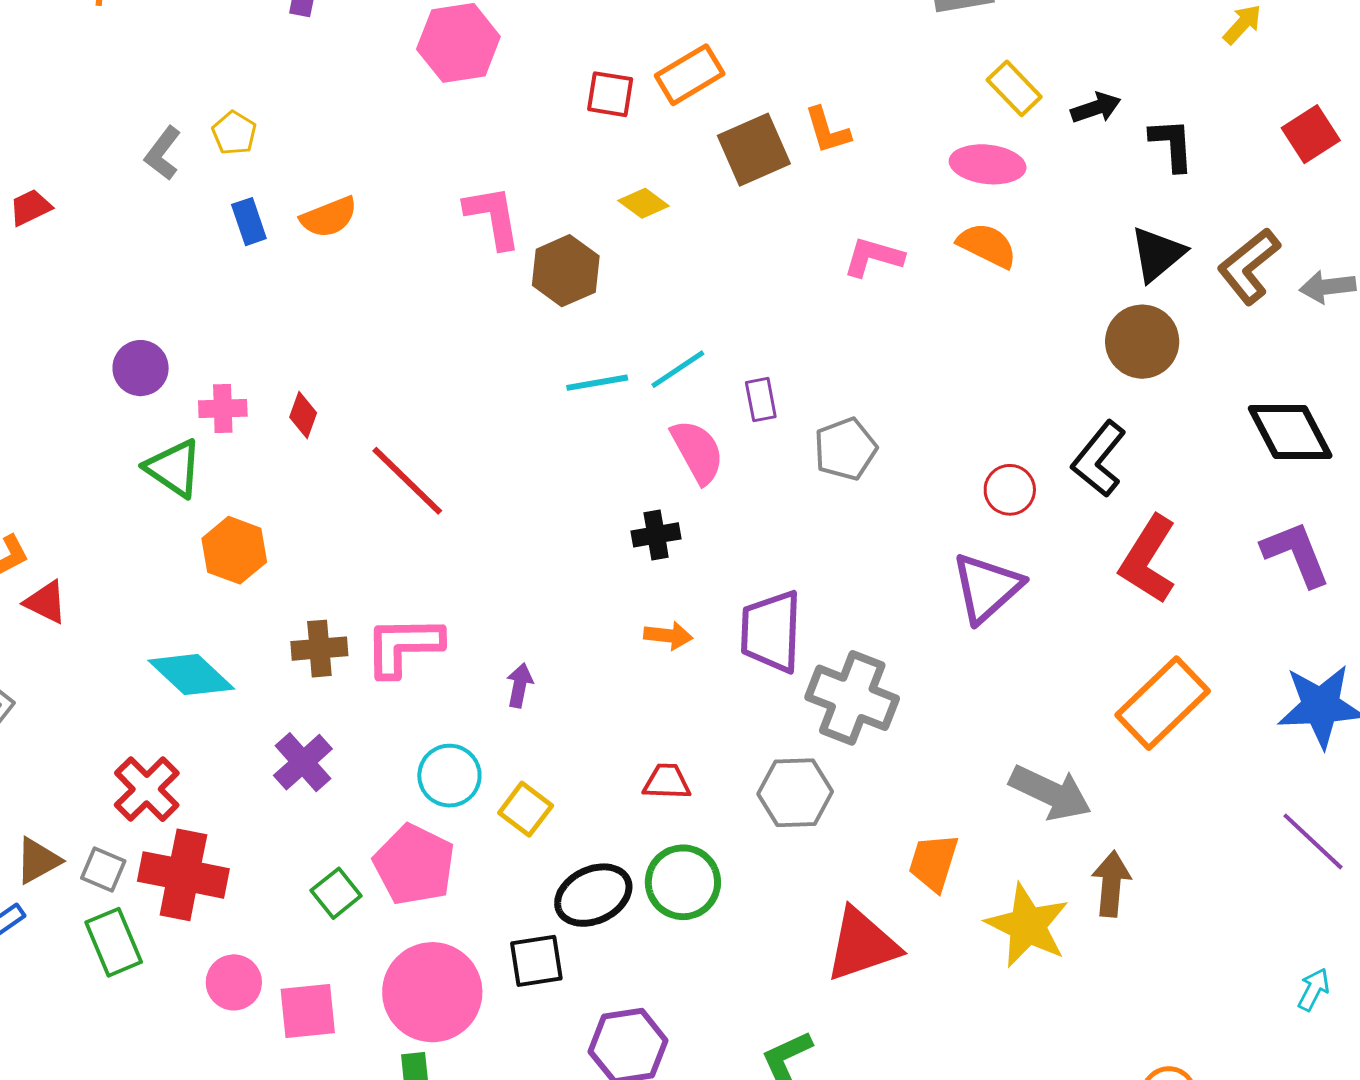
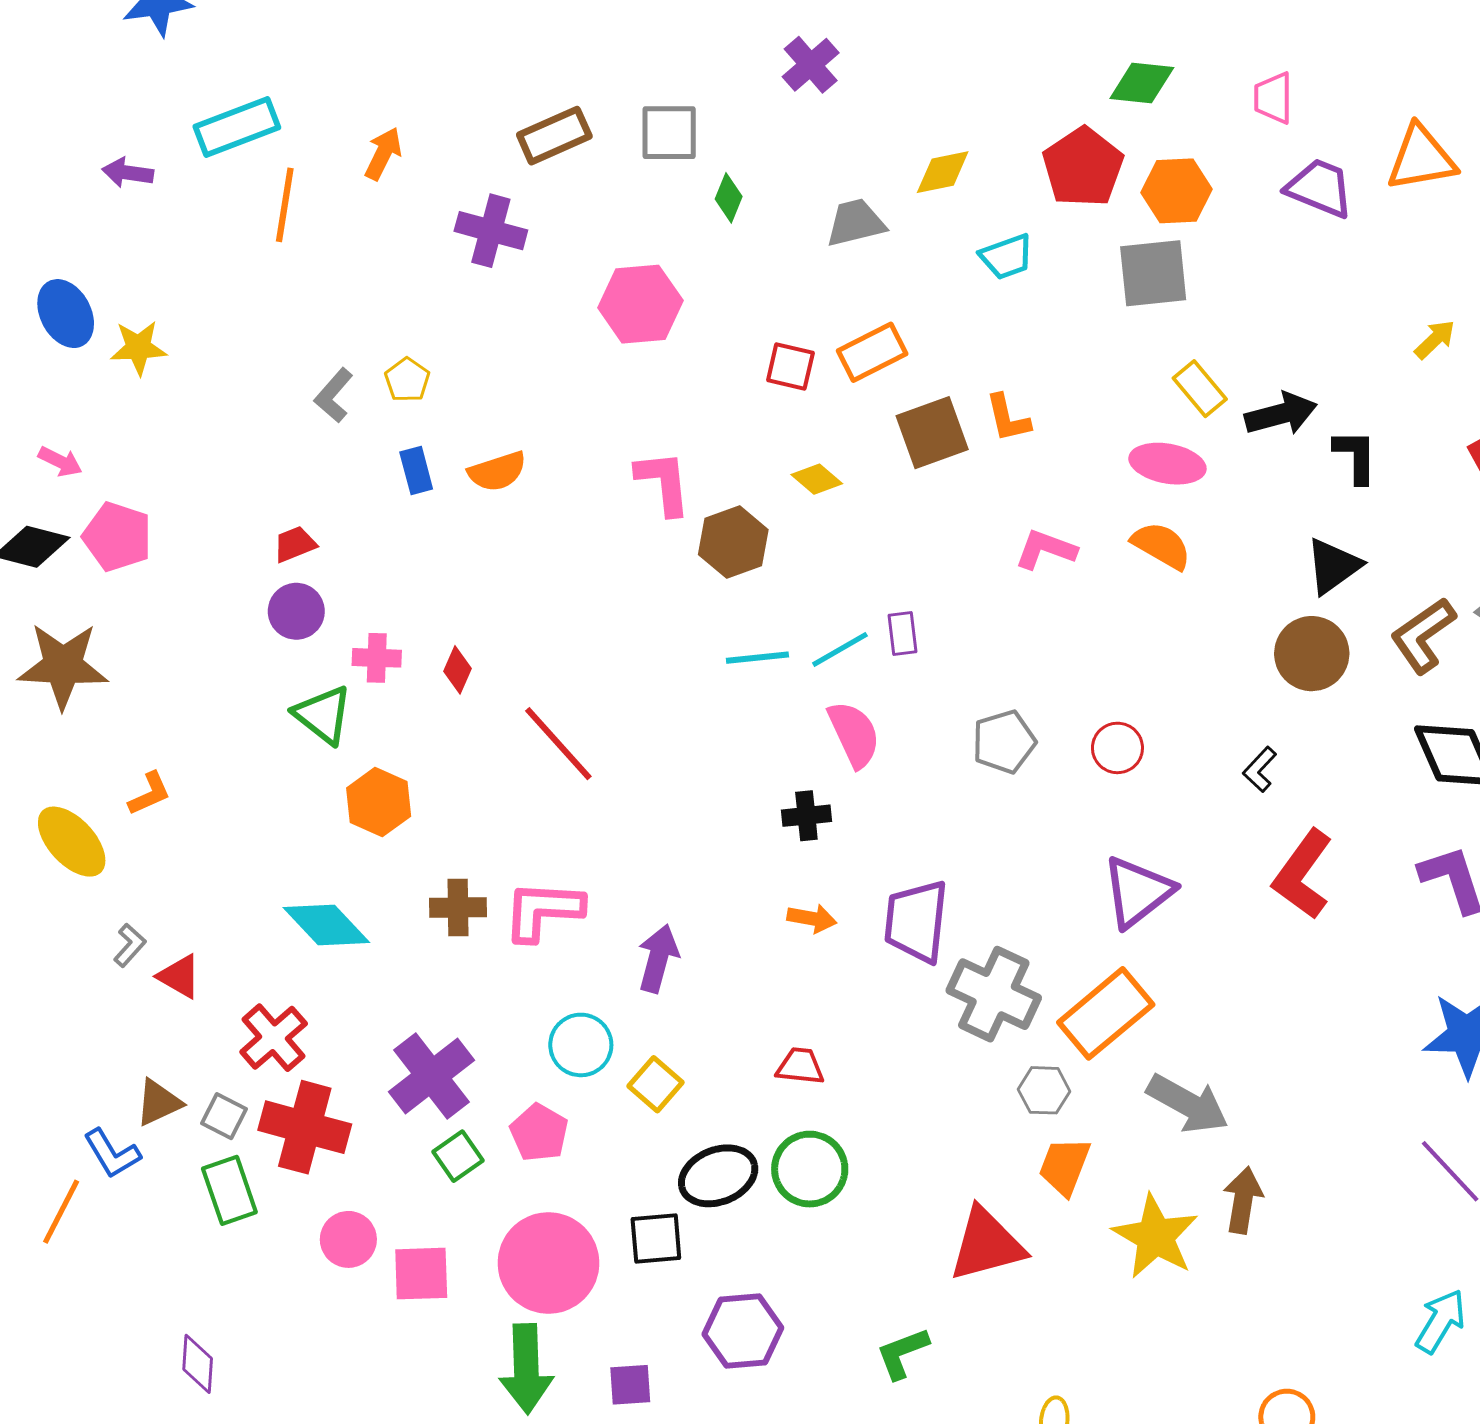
black arrow: (1096, 108) -> (1281, 414), size x1.4
red trapezoid: (30, 207) -> (295, 544), moved
brown L-shape: (1249, 266) -> (1423, 635), moved
purple rectangle: (761, 400) -> (902, 633), moved
black L-shape: (1099, 459) -> (1260, 769), size x0.6
red circle: (1010, 490) -> (1117, 748), moved
red triangle: (46, 602) -> (179, 976), moved
purple arrow: (520, 685) -> (658, 958), size x1.5
orange rectangle: (1163, 703) -> (1106, 1013), moved
purple cross: (303, 762) -> (431, 1076), moved, size x1.4
gray hexagon: (795, 793) -> (1044, 1090), moved, size x0.7
pink pentagon: (414, 865) -> (539, 1133), size x0.7
cyan arrow: (1314, 990) -> (1441, 1321), size x1.5

